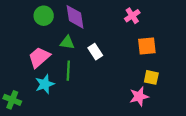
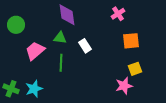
green circle: (44, 16) -> (16, 25), moved
yellow square: (151, 77) -> (135, 69), turned -32
cyan star: (45, 84) -> (34, 89), moved

